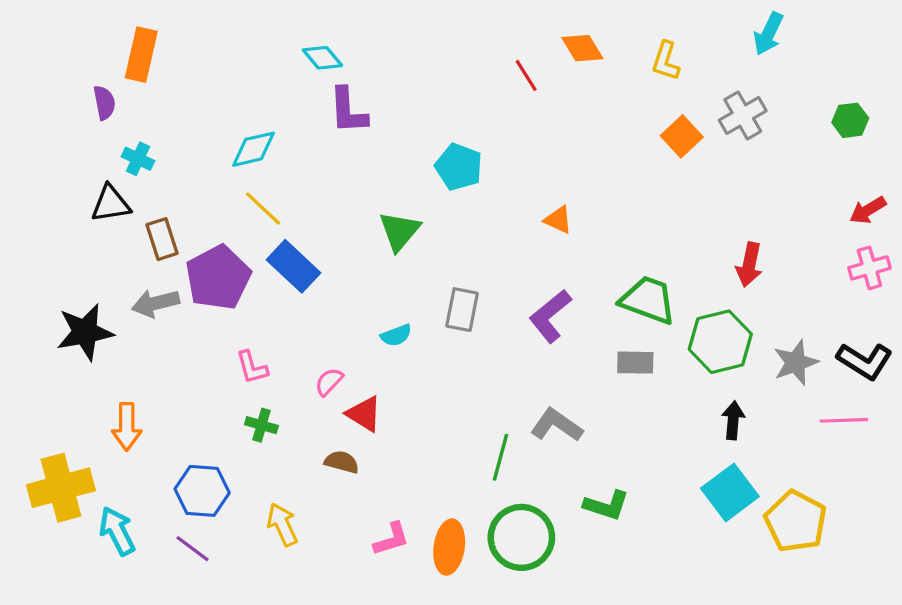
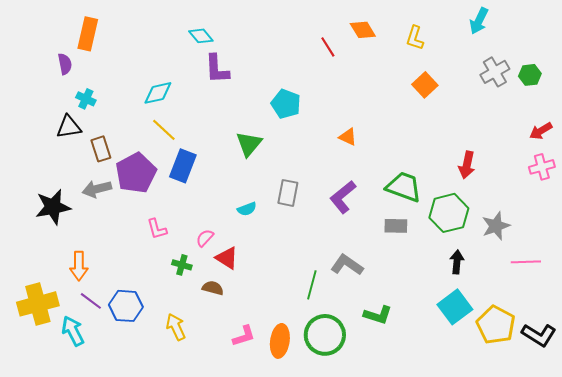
gray cross: (743, 115) -> (495, 72), moved
blue rectangle: (294, 266) -> (183, 166), turned 68
black L-shape: (865, 361) -> (539, 335), moved
green cross: (261, 425) -> (182, 265), moved
purple line: (192, 549) -> (91, 301), moved

